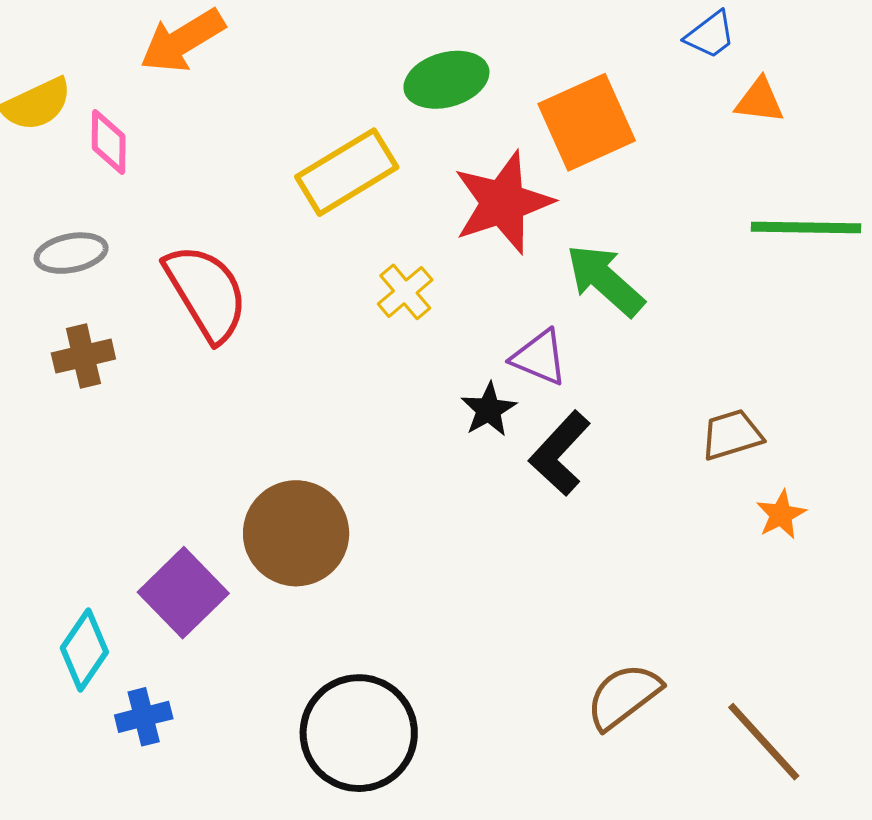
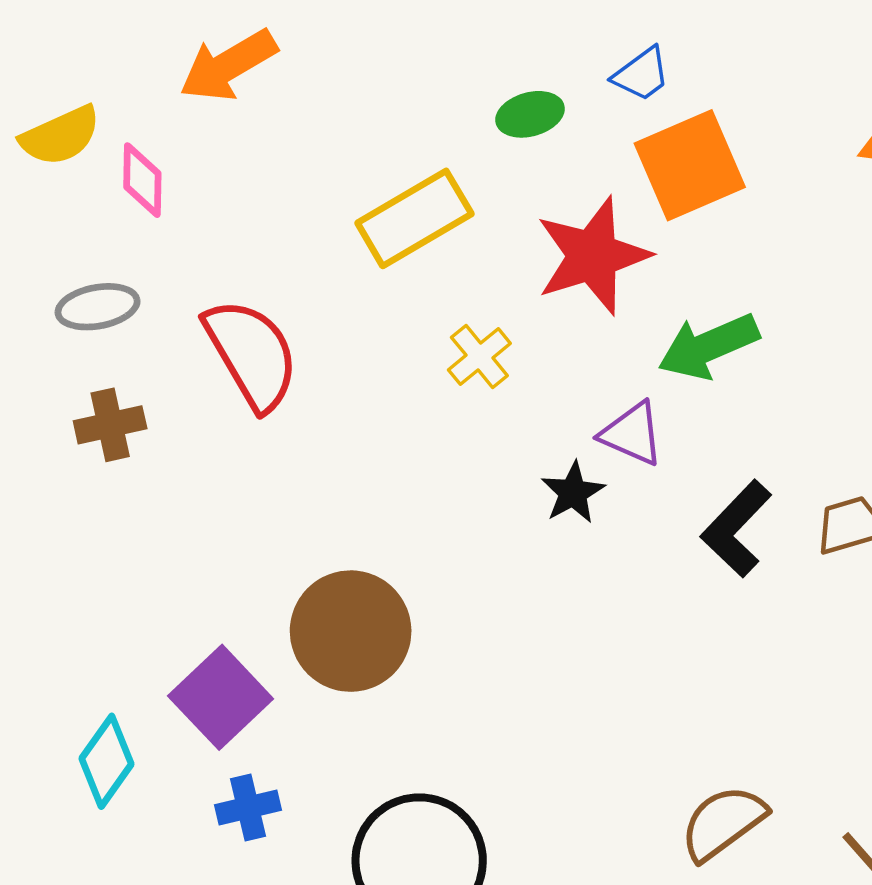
blue trapezoid: (710, 35) -> (641, 74), moved
green ellipse: (446, 80) -> (530, 114), size x0.7
green arrow: (605, 280) -> (708, 346), turned -66
black L-shape: (560, 453) -> (736, 529), moved
blue cross: (144, 717) -> (248, 807), moved

